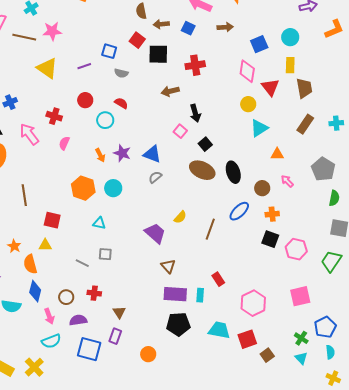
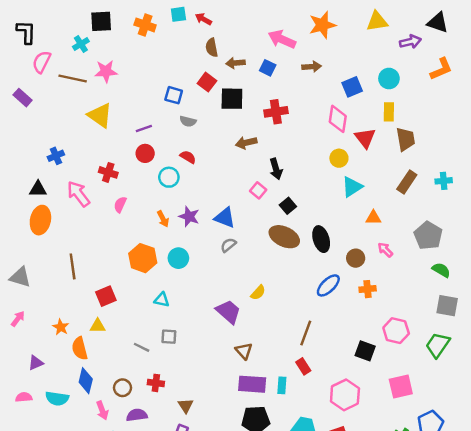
purple line: (84, 66) -> (144, 128), moved
green semicircle: (334, 198) -> (441, 270), turned -70
red square: (52, 220) -> (106, 296), turned -36
brown line: (210, 229) -> (306, 333), moved
black square: (270, 239) -> (365, 351), moved

